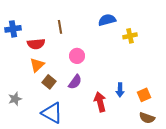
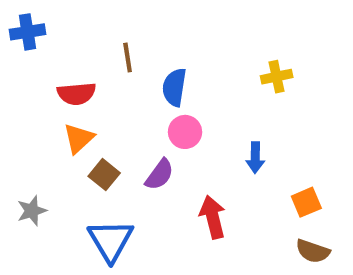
blue semicircle: (107, 20) -> (174, 87), moved, turned -66
blue cross: (13, 29) -> (28, 32), moved
pink circle: (77, 56) -> (185, 132), moved
blue arrow: (120, 90) -> (255, 158), moved
blue triangle: (52, 113) -> (111, 241), turned 30

